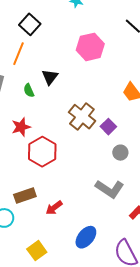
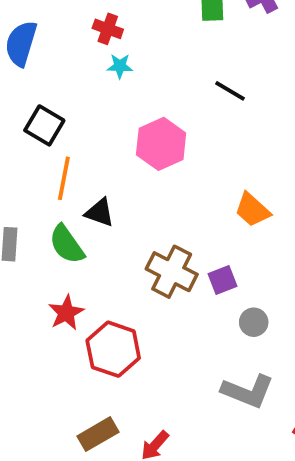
orange line: (19, 54) -> (64, 178), moved
black triangle: (50, 77) -> (100, 213), turned -36
green semicircle: (29, 90) -> (67, 244), size x1.6
purple square: (108, 127) -> (223, 280), turned 35

